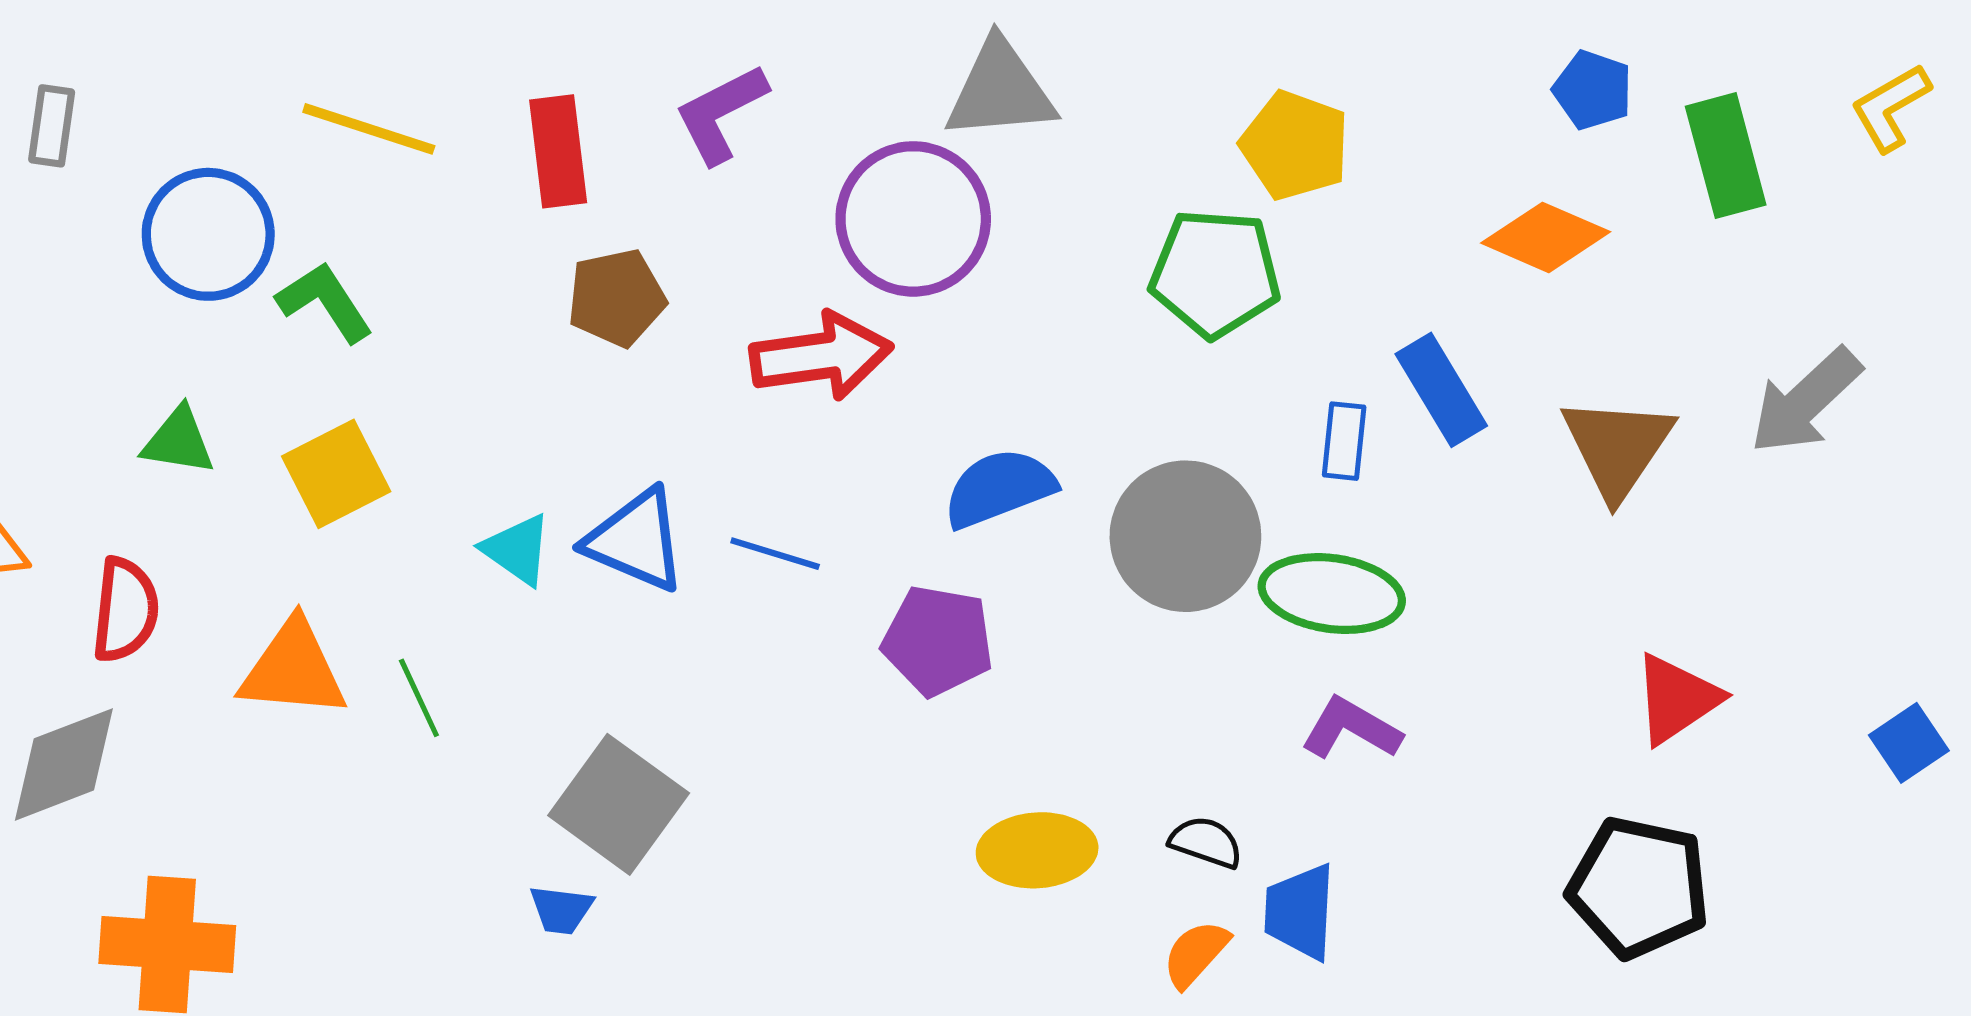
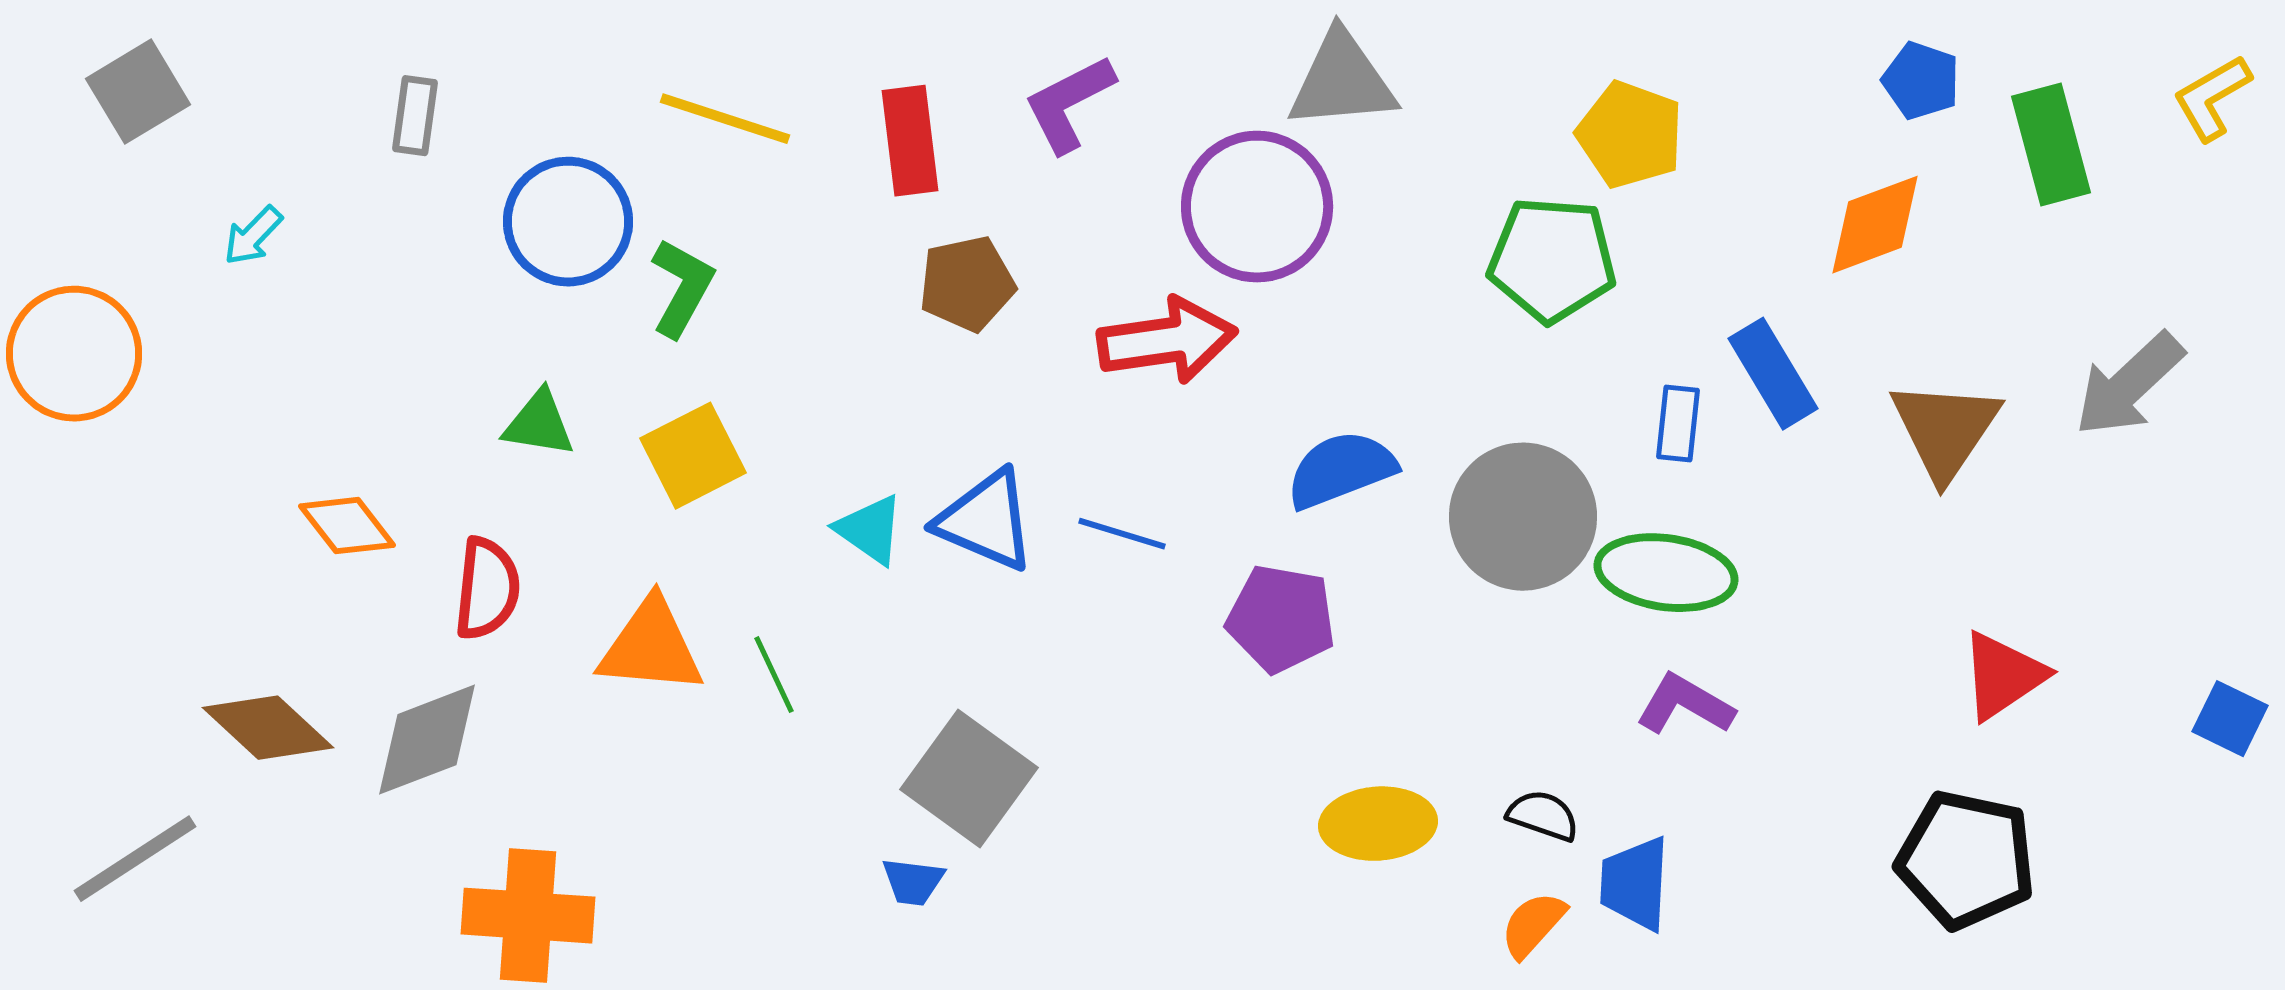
orange diamond: (1546, 237) -> (1875, 225), turned -44
green L-shape: (325, 302) -> (682, 288), turned 62
blue square: (1909, 743) -> (2230, 719), turned -30

